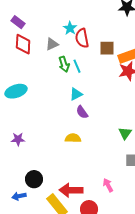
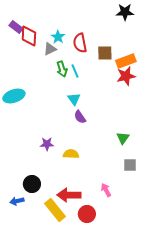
cyan star: (70, 28) -> (58, 37), moved
red diamond: (23, 44) -> (29, 36), moved
cyan triangle: (76, 94) -> (74, 99), turned -40
yellow semicircle: (73, 138) -> (71, 154), moved
purple star: (18, 139) -> (47, 144), moved

